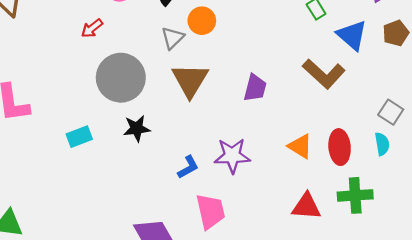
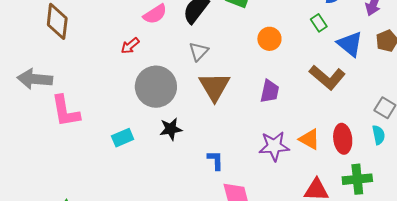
orange circle: (202, 21) -> (269, 39), moved
purple star: (232, 156) -> (274, 146), moved
blue L-shape: (188, 167) -> (215, 160), turned -60

